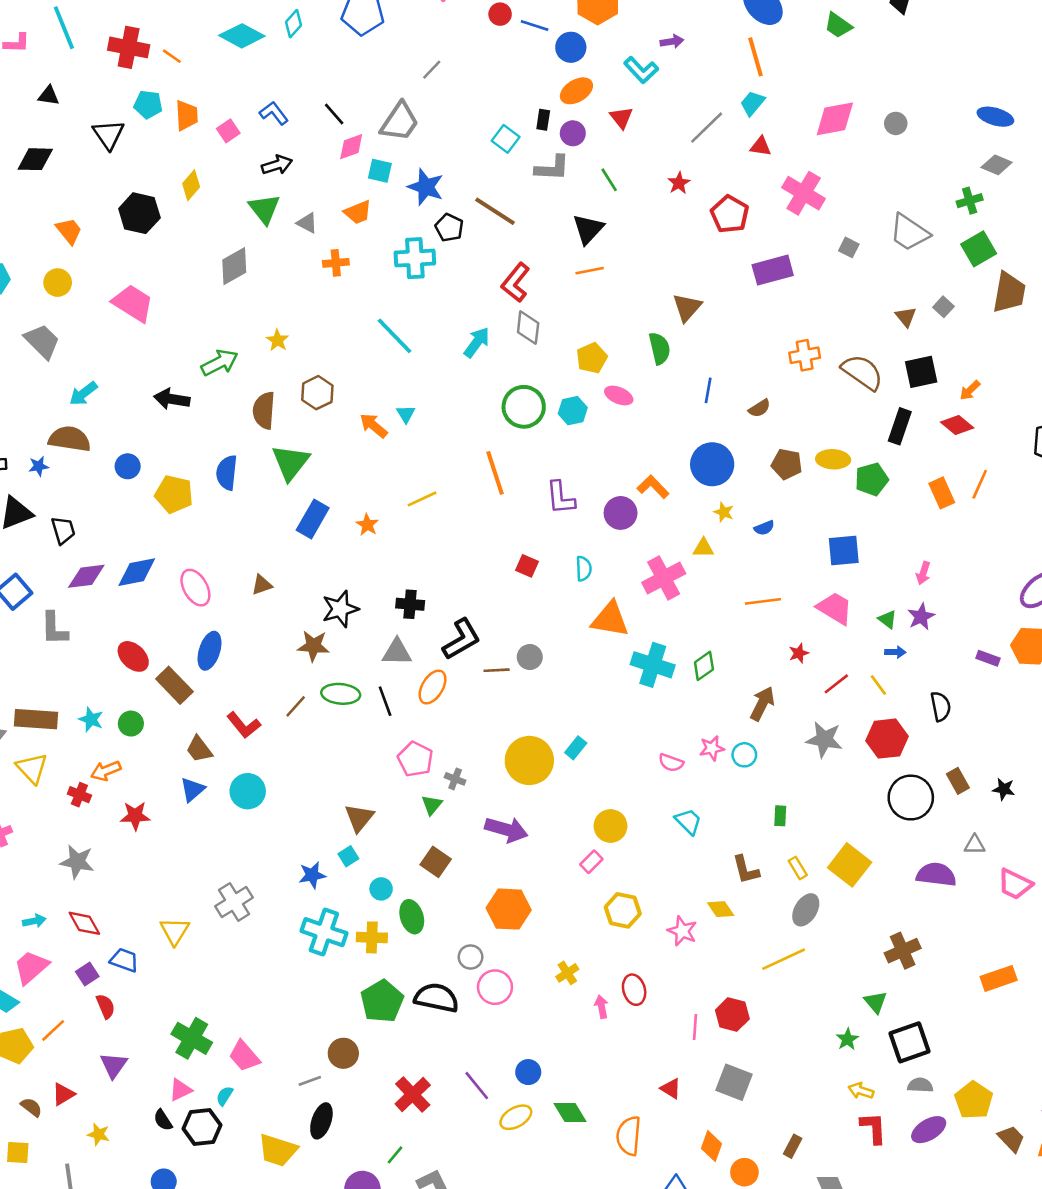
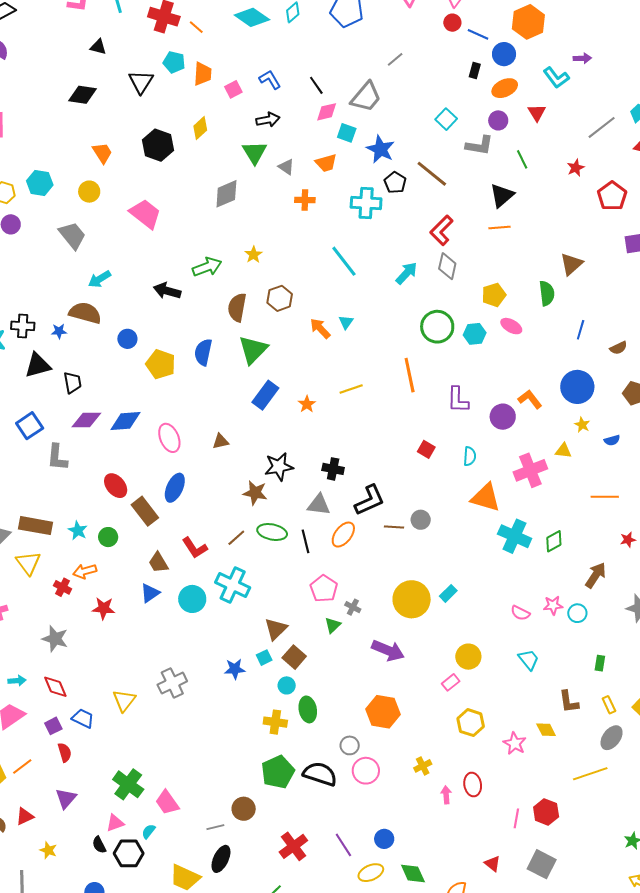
black rectangle: (543, 120) -> (475, 71), moved
brown square: (436, 862) -> (294, 657), moved
cyan cross: (324, 932) -> (233, 585), moved

